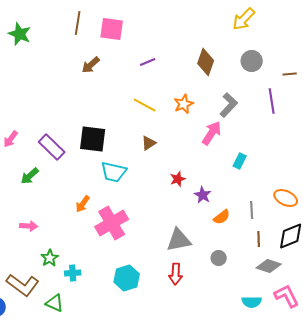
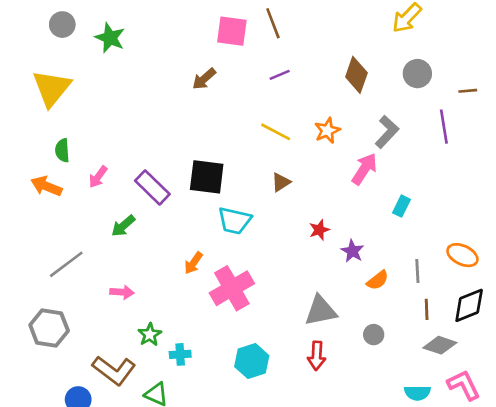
brown line: (78, 23) -> (273, 23), moved, turned -30

